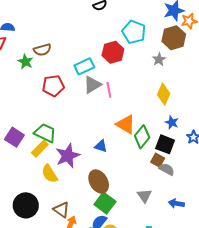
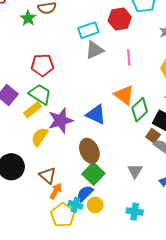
red pentagon: (53, 86) -> (42, 65), moved
pink line: (109, 90) -> (129, 58), moved
blue triangle: (101, 146) -> (96, 114), size x1.5
yellow semicircle: (50, 174) -> (40, 137), turned 60

